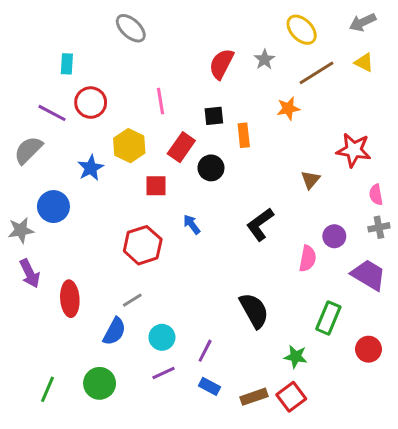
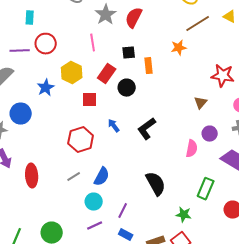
gray star: (264, 59) -> (106, 15), moved, size x1.5
purple line: (52, 113) -> (20, 51), turned -30
brown triangle: (311, 180) -> (201, 103), moved
black L-shape: (260, 224) -> (147, 129), moved
blue semicircle: (114, 331) -> (102, 177), moved

